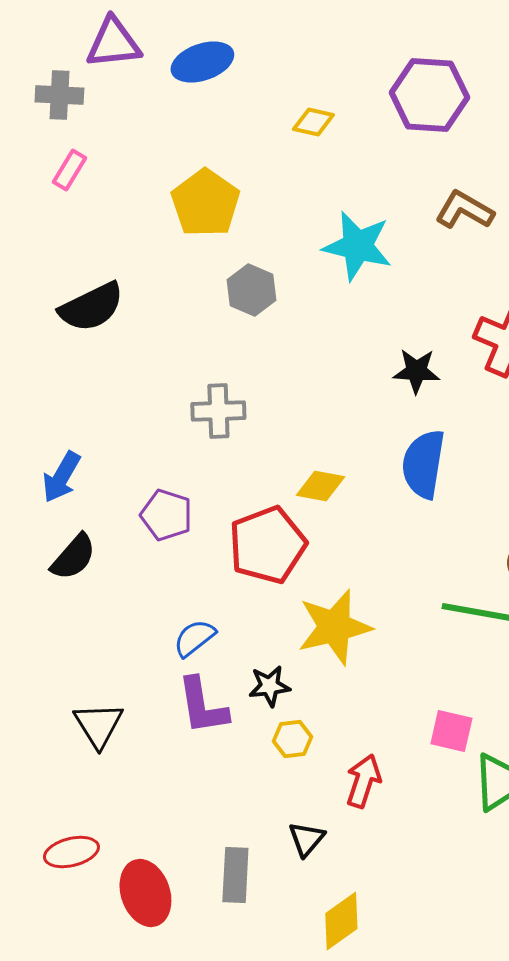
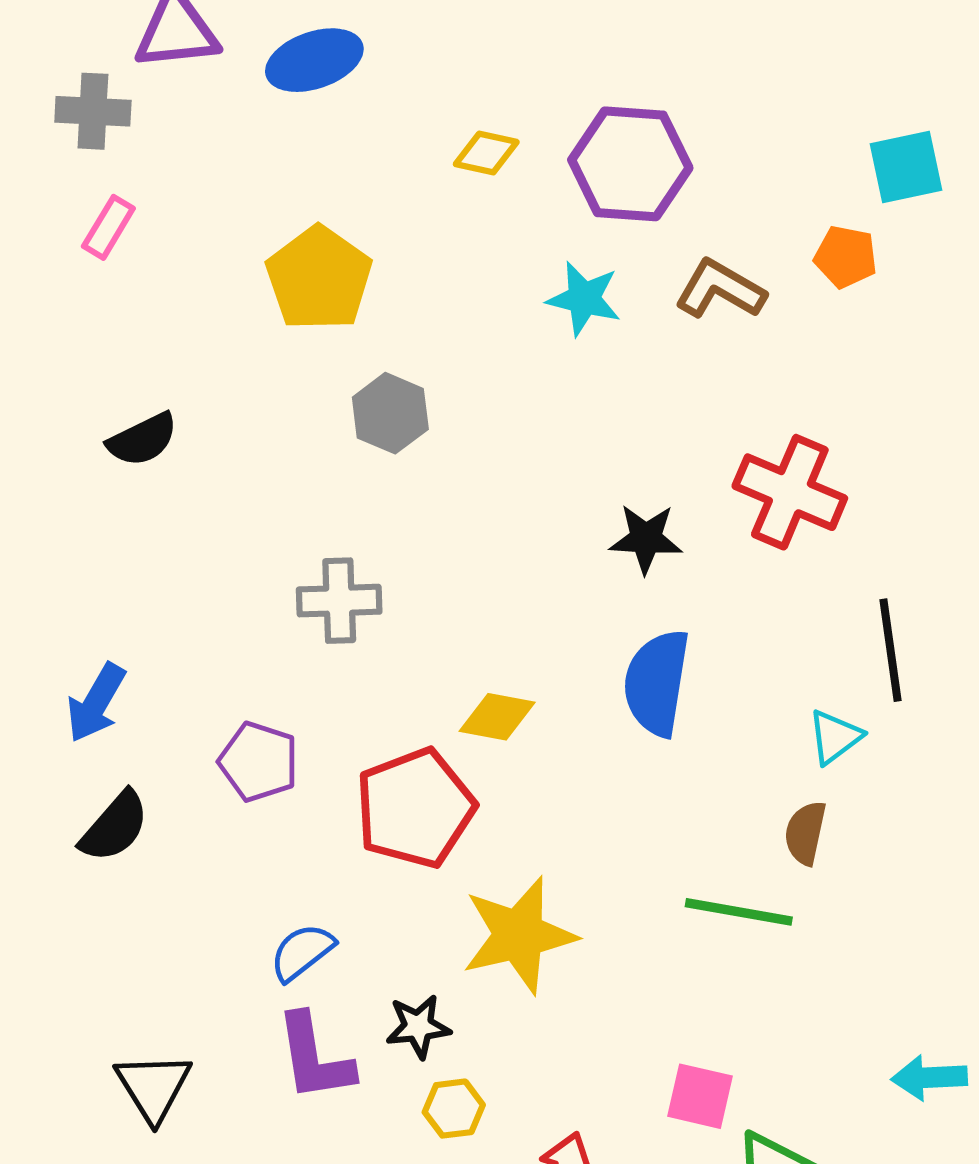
purple hexagon: (429, 95) -> (630, 164), moved
cyan star: (357, 246) -> (584, 299), moved, size x0.7
black semicircle: (91, 307) -> (142, 440), size x0.7

